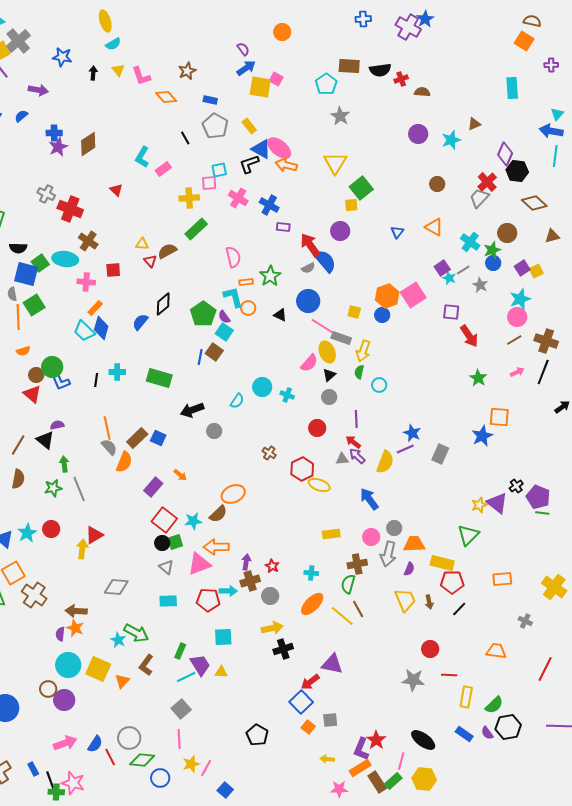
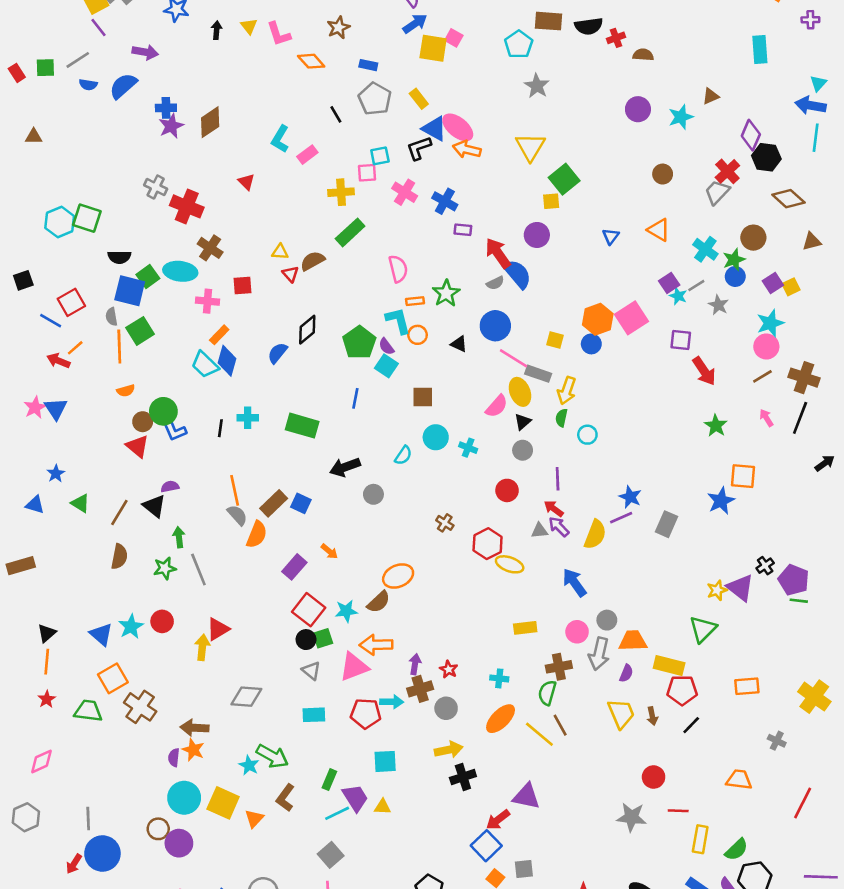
blue semicircle: (21, 116) -> (123, 86), size x1.6
brown square: (214, 352) -> (423, 397), moved, turned -36
pink arrow: (517, 372) -> (766, 418), turned -96

